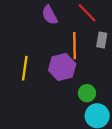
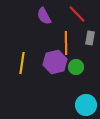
green circle: (87, 93) -> (76, 67), moved

